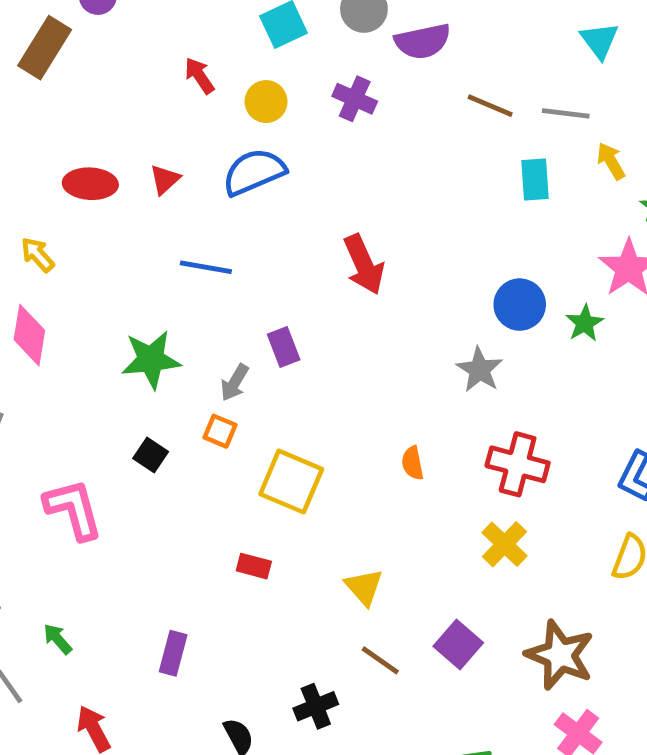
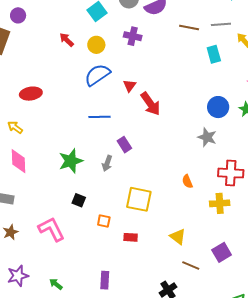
red triangle: (165, 179) -> (130, 86), moved
blue line: (206, 267) -> (99, 117), moved
orange square: (220, 431) -> (104, 221), moved
yellow cross: (504, 544) -> (220, 203), moved, turned -36
purple square: (458, 645) -> (222, 252), turned 30

